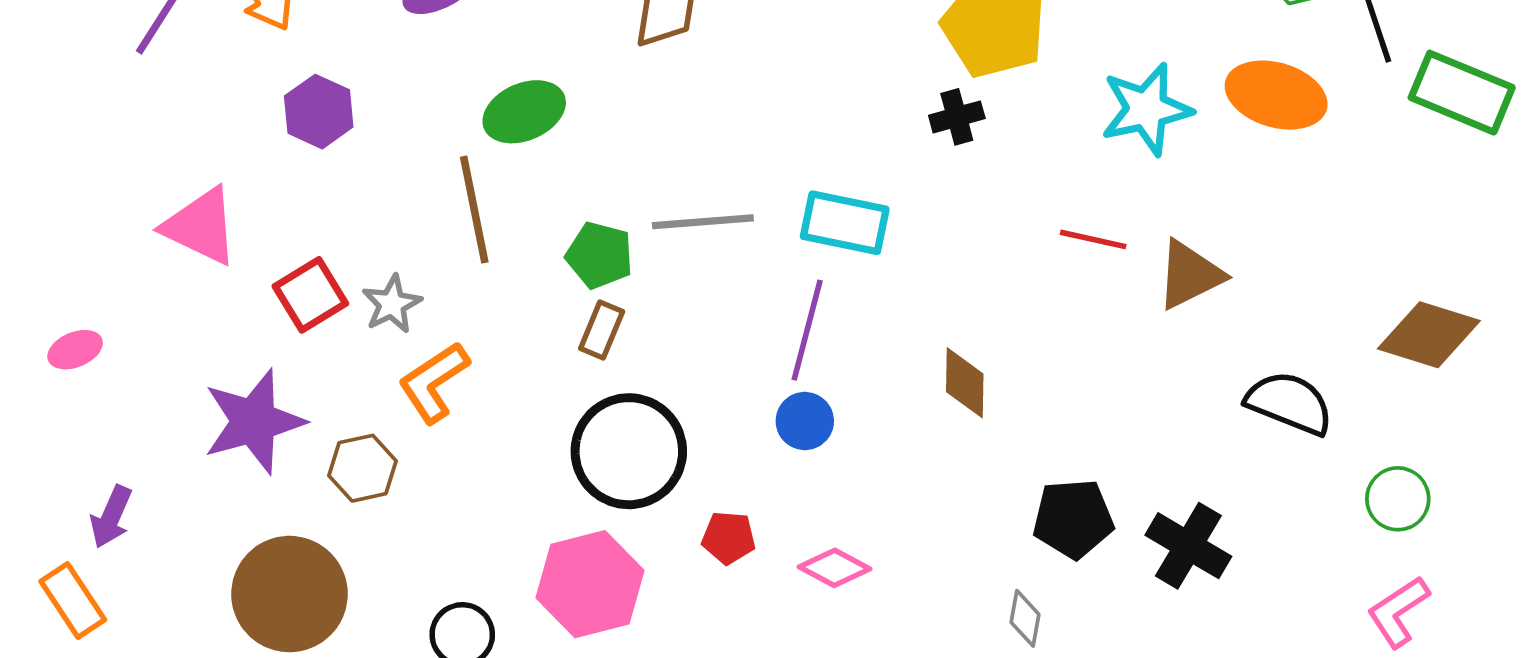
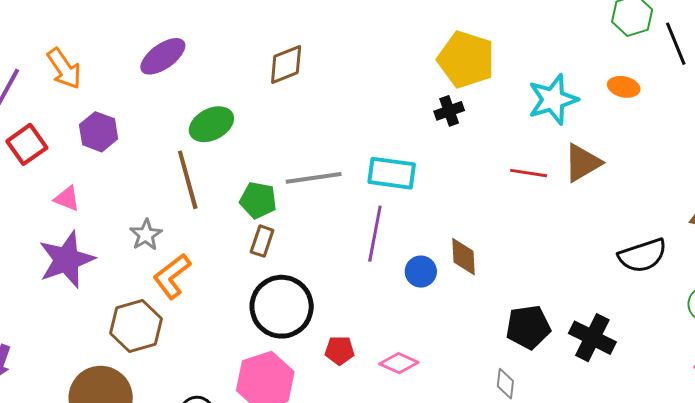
orange ellipse: (1276, 95) -> (624, 87), size x0.6
pink triangle: (201, 226) -> (67, 199), moved, size x0.6
brown triangle: (1190, 275) -> (582, 163), moved
red square: (310, 295) -> (27, 144), moved
black semicircle: (1289, 403) -> (643, 255), turned 144
purple star: (254, 421) -> (66, 260), moved
blue circle: (805, 421) -> (421, 272), moved
brown hexagon: (363, 468) -> (136, 326), size x1.4

